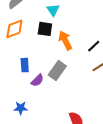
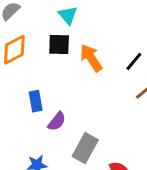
gray rectangle: (57, 70) -> (85, 148), moved

